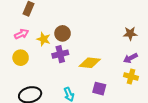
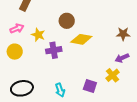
brown circle: (63, 33) -> (67, 21), moved
yellow diamond: (90, 63) -> (81, 39), moved
yellow cross: (131, 77) -> (113, 75), moved, turned 32

